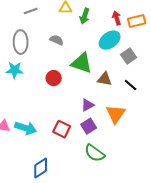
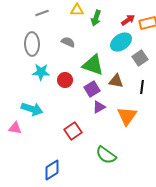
red arrow: (117, 18) -> (128, 20), turned 72
cyan star: (15, 70) -> (41, 72), moved
black line: (131, 85) -> (142, 87), turned 56
purple square: (89, 126) -> (92, 89), moved
cyan arrow: (26, 128) -> (32, 109), moved
red square: (62, 129) -> (73, 131), turned 30

